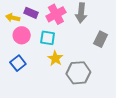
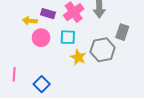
blue square: (18, 63) -> (42, 84), moved
gray hexagon: (78, 73) -> (103, 50), moved

